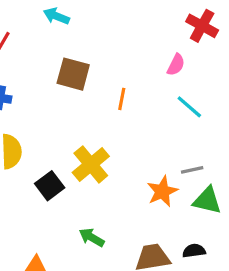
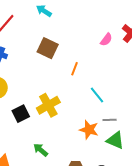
pink semicircle: (176, 65) -> (106, 40), moved
cyan line: (189, 107) -> (97, 95), moved
orange star: (162, 191) -> (89, 130), turned 30

